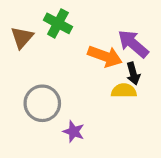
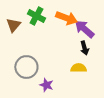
orange arrow: (105, 56) -> (66, 18), moved
yellow semicircle: (124, 91) -> (78, 68), moved

